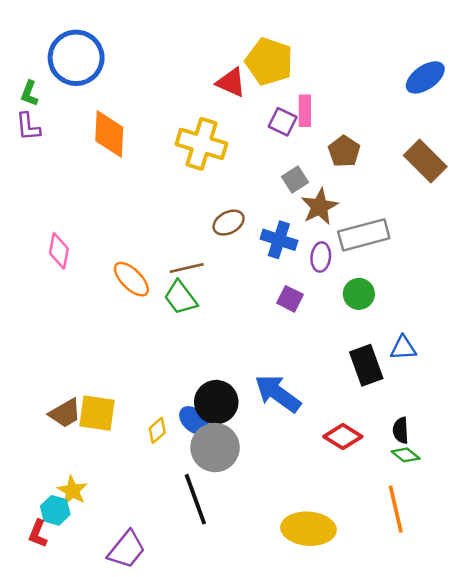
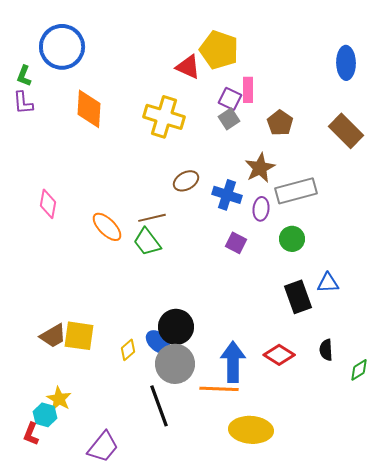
blue ellipse: (425, 77) -> (346, 63), turned -56
gray square: (295, 180) -> (229, 119), moved
blue arrow: (278, 393) -> (233, 362), moved, turned 54
green diamond: (406, 455) -> (359, 370), moved, turned -70
orange line: (396, 509) -> (219, 389), moved, turned -75

